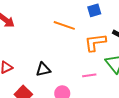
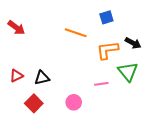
black triangle: (43, 69) -> (42, 78), moved

